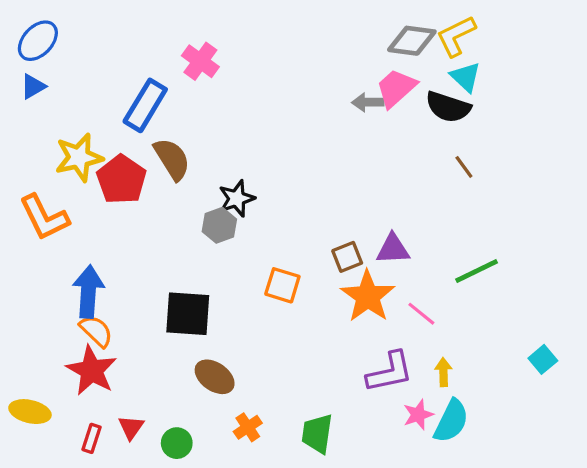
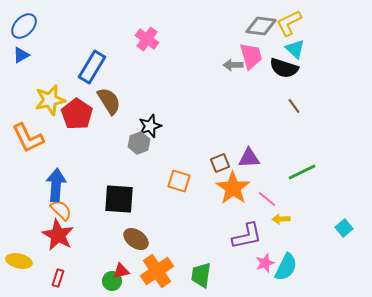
pink cross: (200, 61) -> (147, 39), moved
pink trapezoid: (396, 88) -> (251, 56), turned 116
yellow arrow: (443, 372) -> (281, 219), moved, turned -90
red triangle: (131, 427) -> (121, 271), moved, turned 42
orange cross: (248, 427) -> (157, 271), size x1.8

